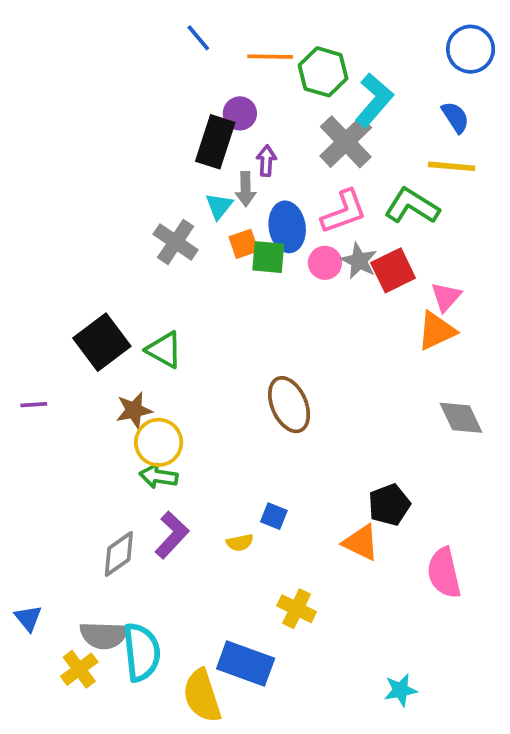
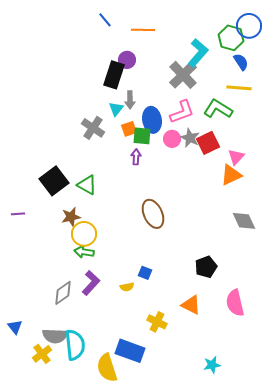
green hexagon: (323, 72) -> (231, 38), moved
purple arrow: (266, 161) -> (136, 157), moved
orange triangle: (361, 543) -> (191, 305), moved

